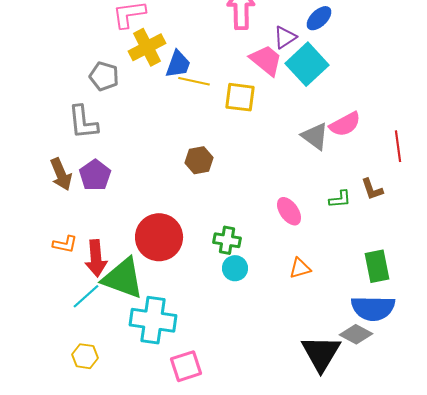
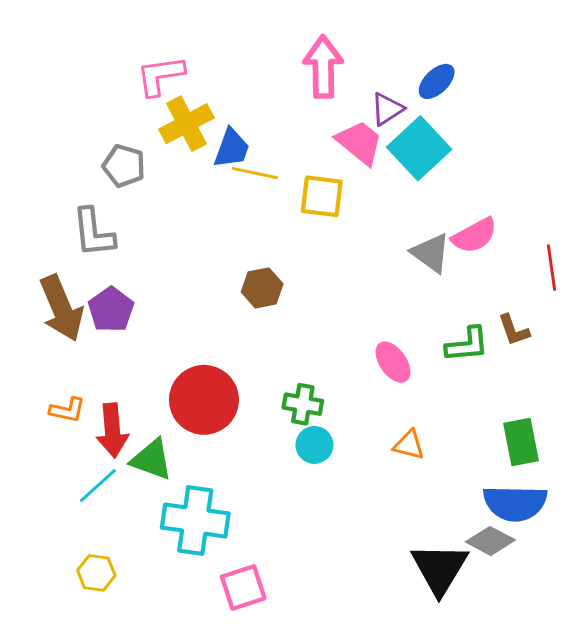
brown arrow: (61, 174) -> (61, 308), size x1.4
green L-shape: (340, 199) -> (467, 345), size x1.4
orange triangle: (300, 268) -> (409, 445), turned 30
green triangle: (123, 278) -> (152, 459), size x0.7

